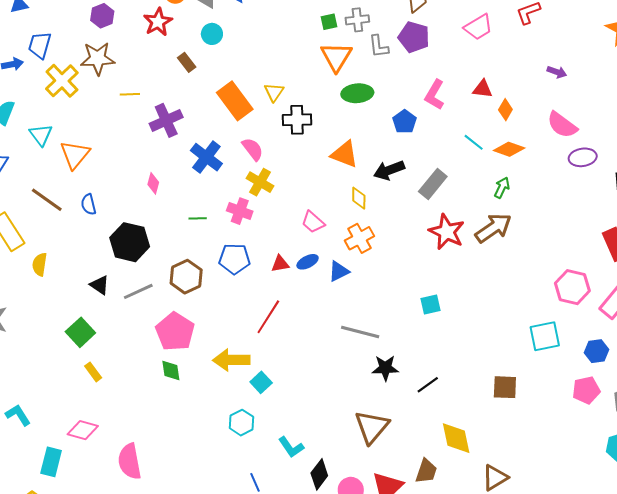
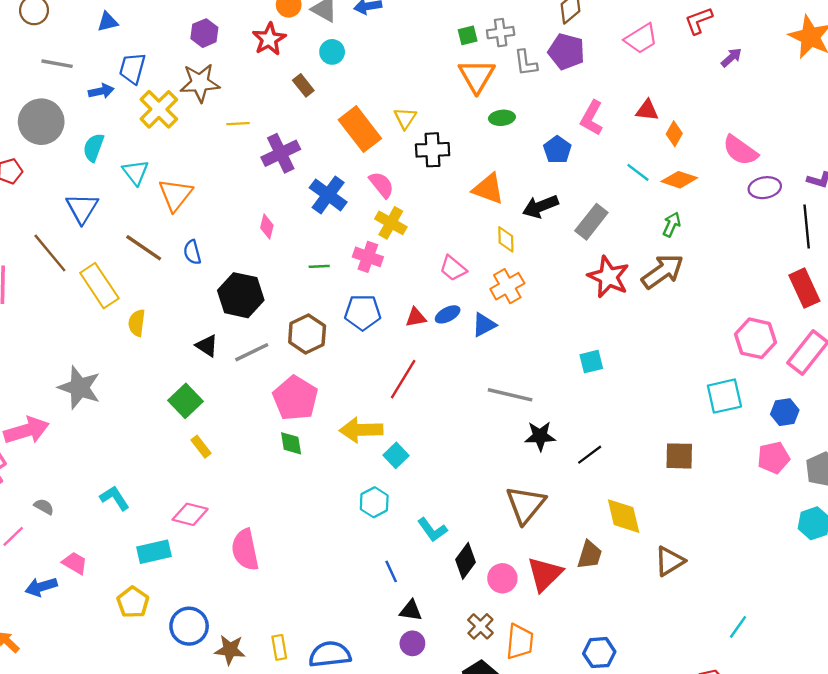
purple arrow: (557, 72) -> (731, 57), moved, turned -60
green ellipse: (357, 93) -> (502, 118), size x0.7
cyan rectangle: (51, 462) -> (154, 552), turned 64

